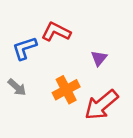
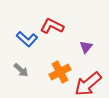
blue L-shape: (25, 48) -> (27, 39), turned -120

